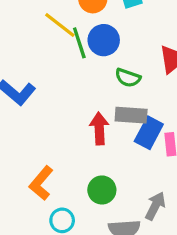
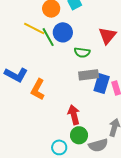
red arrow: (99, 128) -> (74, 115), moved
orange L-shape: (41, 183) -> (38, 89), moved
green circle: (102, 190) -> (79, 135), moved

